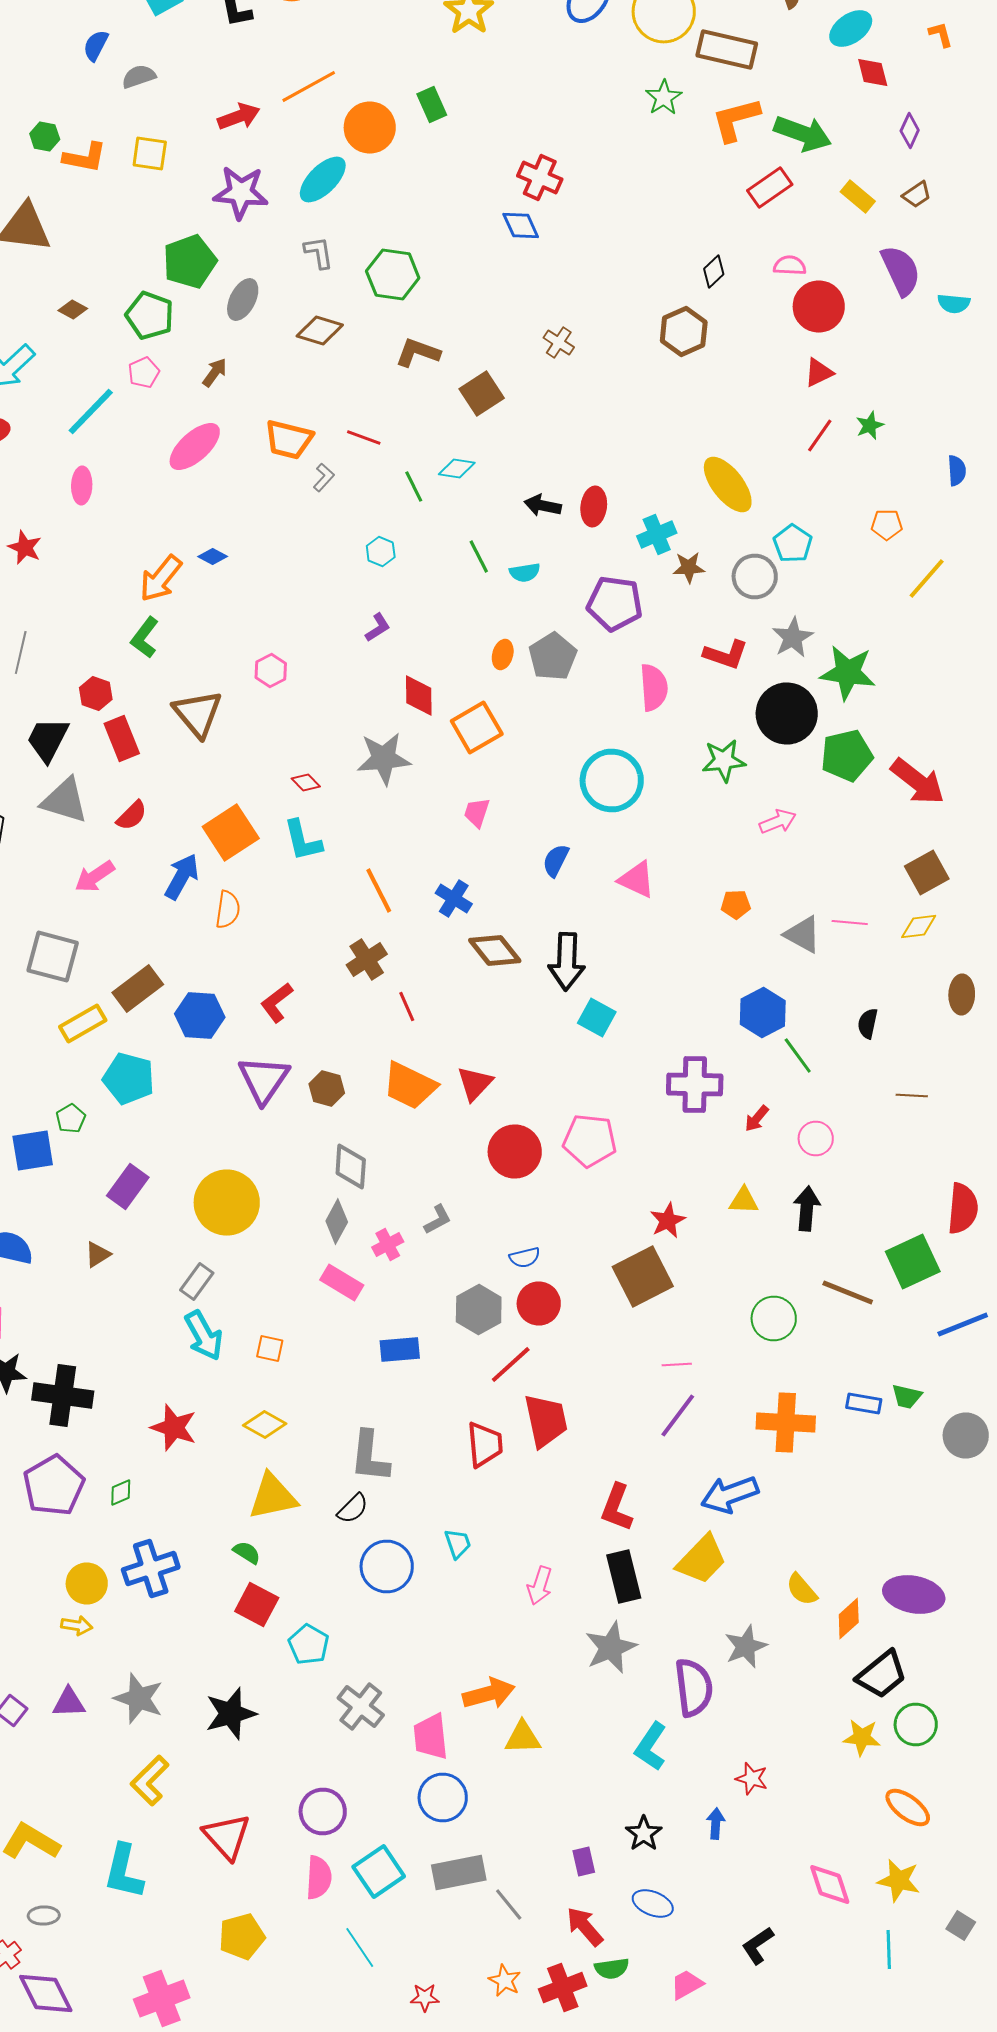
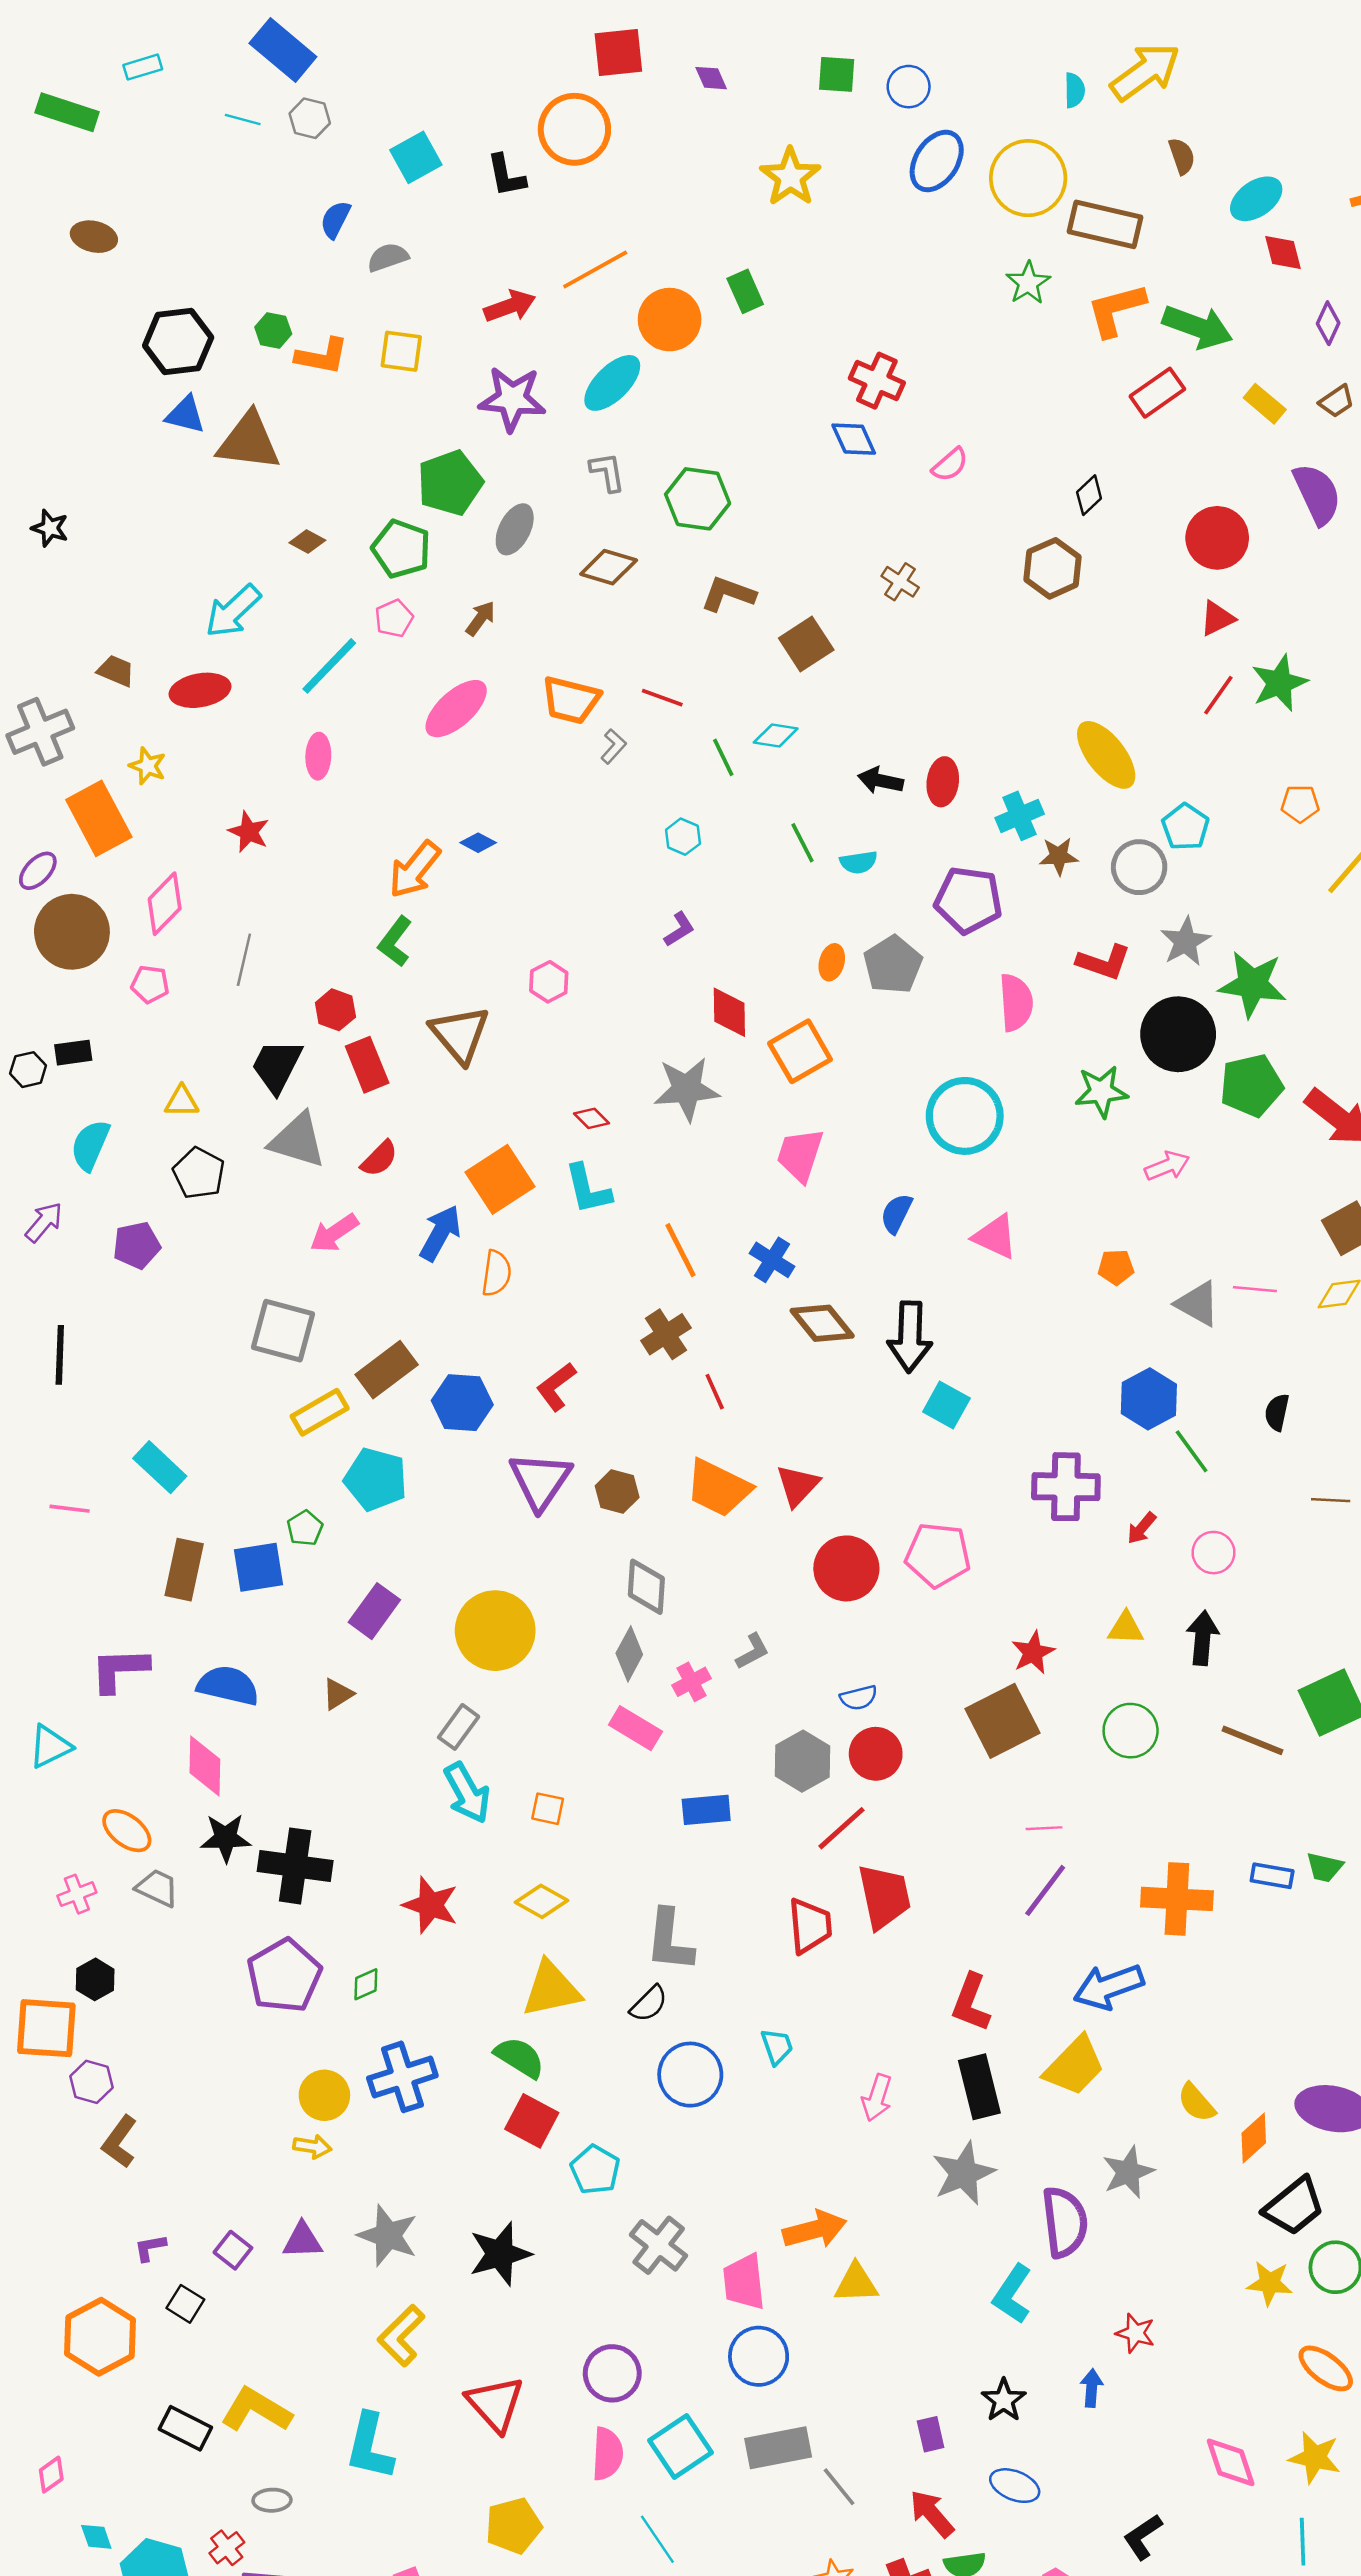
pink semicircle: (790, 266) -> (950, 465), moved, turned 136
green star: (870, 426) -> (1279, 683), size x1.6
pink trapezoid: (477, 812) -> (800, 1155), size x1.5
green circle: (774, 1318) -> (1131, 1731), moved
green semicircle: (247, 1552) -> (520, 2057), size x1.5

